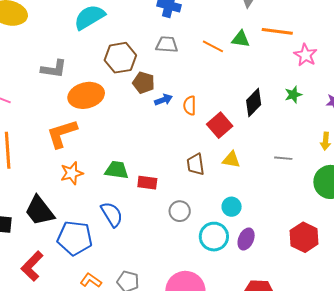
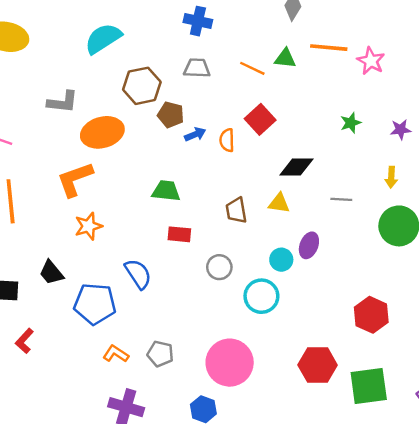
pink star: (305, 55) -> (371, 61), moved
black diamond: (254, 103) -> (297, 167), moved, turned 48
red square: (220, 125) -> (260, 119), moved
green trapezoid: (117, 170) -> (166, 191), moved
black trapezoid: (39, 211) -> (51, 273), size x0.7
red hexagon: (304, 237) -> (371, 315), moved
purple ellipse: (246, 239) -> (309, 245), moved
red L-shape: (32, 266) -> (24, 341), moved, size x0.7

